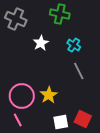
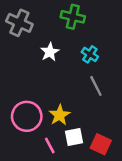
pink line: (18, 120) -> (50, 145), moved
white square: (61, 122) -> (74, 137), moved

